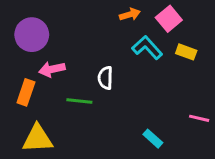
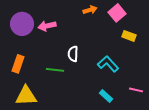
cyan L-shape: (147, 48) -> (108, 64), moved
pink arrow: (52, 69) -> (47, 26), moved
pink line: (199, 118) -> (136, 90), moved

